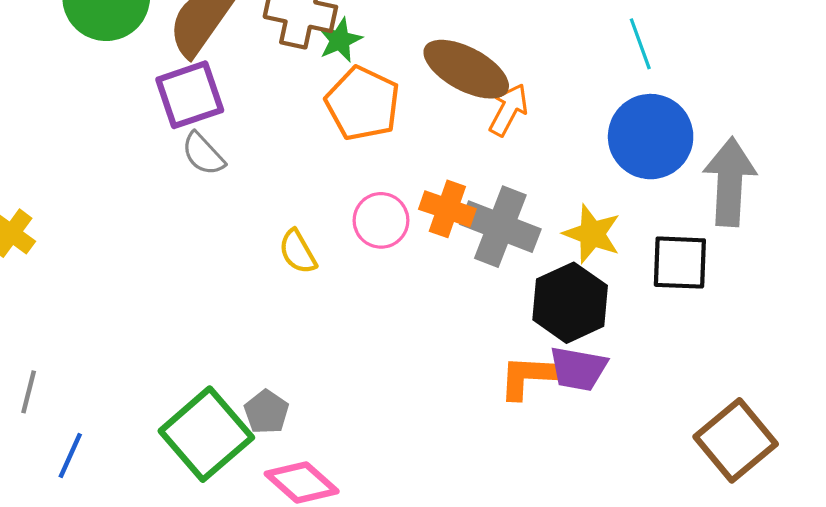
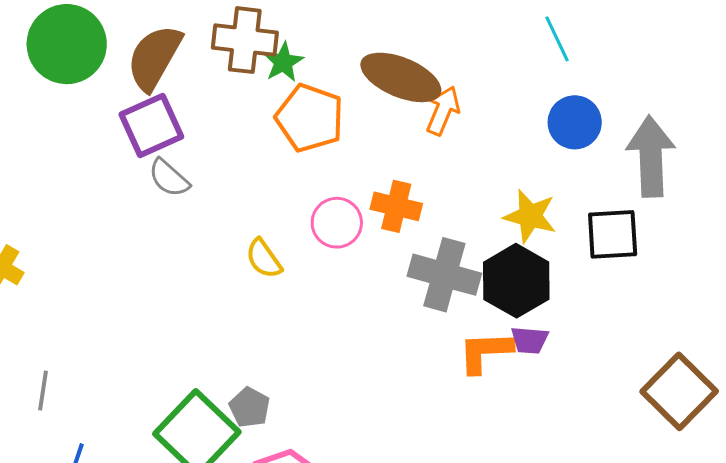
blue circle: (651, 137) -> (575, 122), size x0.7
gray cross: (500, 227) -> (444, 275), moved
purple trapezoid: (578, 369) -> (530, 340), size x0.7
gray line: (29, 392) -> (43, 391), moved

